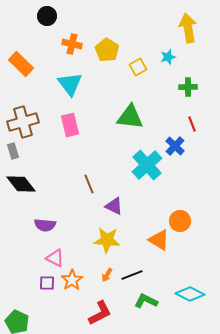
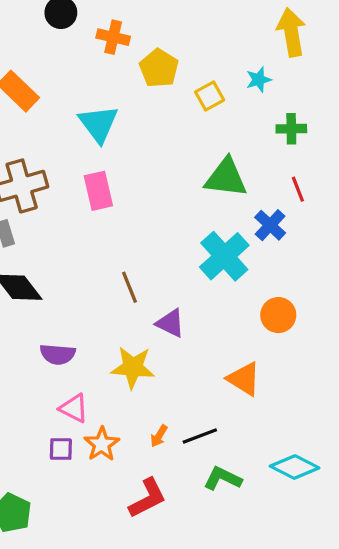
orange cross: (72, 44) -> (113, 37), moved
green triangle: (130, 117) -> (226, 178), moved
orange circle: (180, 221) -> (278, 315), moved
yellow star: (107, 240) -> (133, 367), moved

